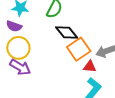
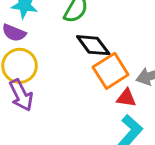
purple arrow: (20, 67) -> (21, 95), turned 30

